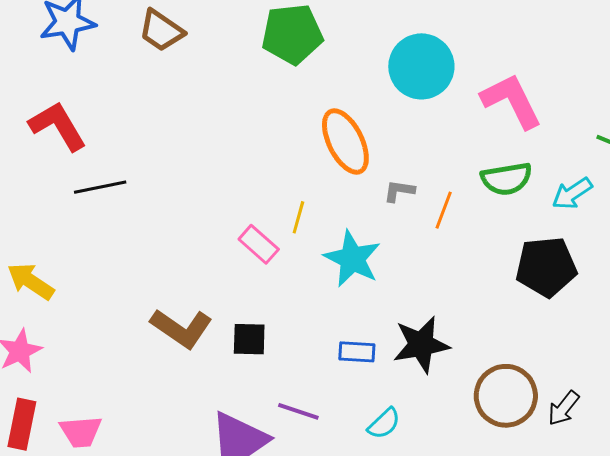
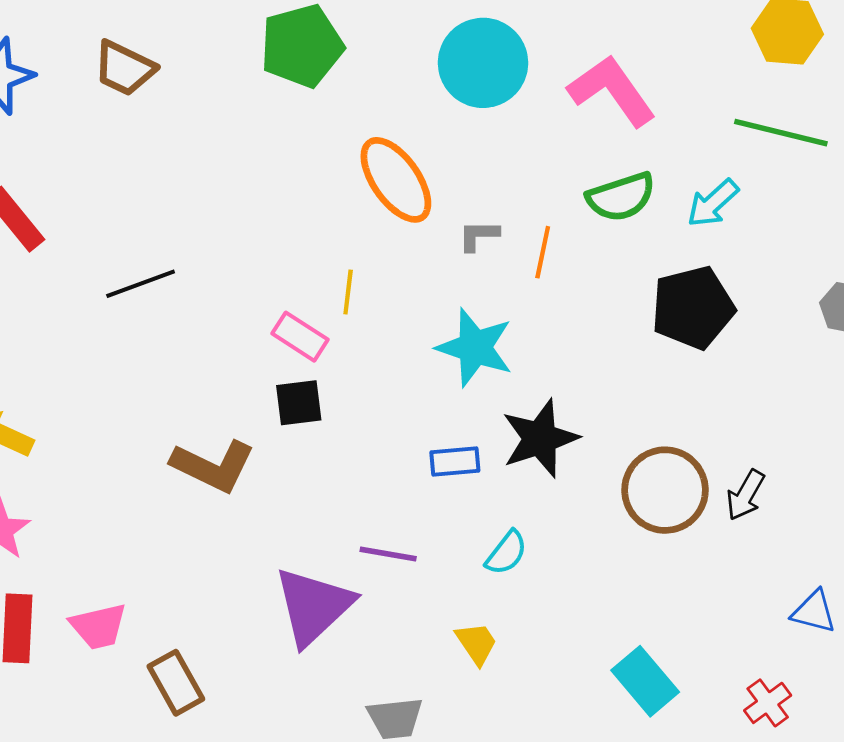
black line: (100, 187) -> (141, 284), moved
cyan star: (352, 259) -> (475, 348), moved
black square: (249, 339) -> (299, 403), moved

